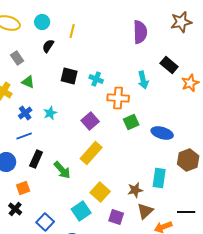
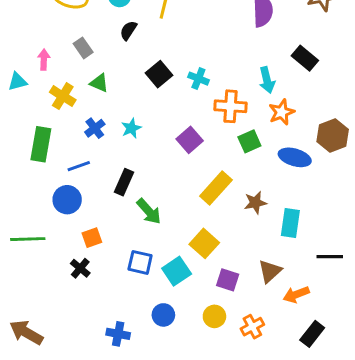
black square: (69, 76) -> (159, 74), turned 36
orange star: (190, 83) -> (282, 112), moved
blue line: (24, 136) -> (79, 166), moved
yellow rectangle: (91, 153) -> (216, 188), moved
black rectangle: (36, 159) -> (124, 182), moved
brown hexagon: (188, 160) -> (333, 135), moved
brown star: (135, 190) -> (255, 203), moved
black line: (186, 212) -> (330, 257), moved
blue square: (45, 222) -> (140, 262), moved, turned -30

